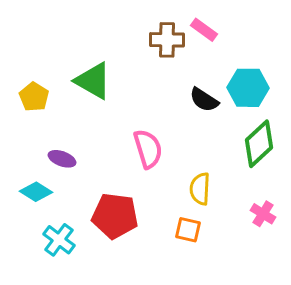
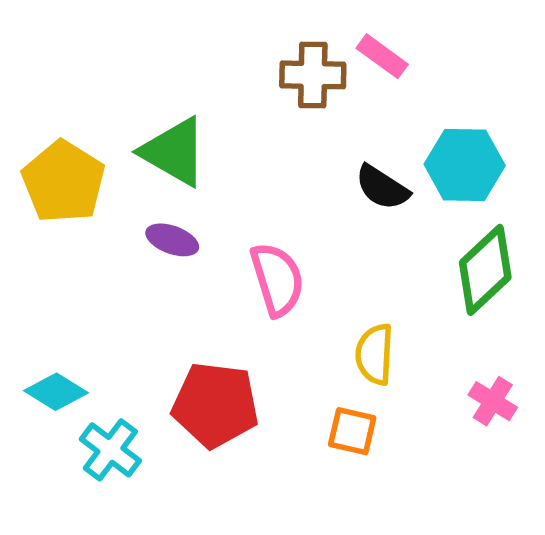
yellow pentagon: (34, 97) -> (64, 182), size x1.5
purple ellipse: (62, 159) -> (172, 240), moved
cyan diamond: (36, 192) -> (56, 392), moved

